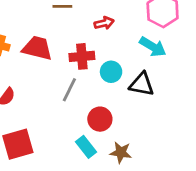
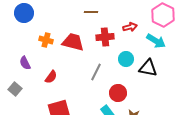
red arrow: (104, 23) -> (130, 27), moved
red cross: (82, 56) -> (105, 37), moved

